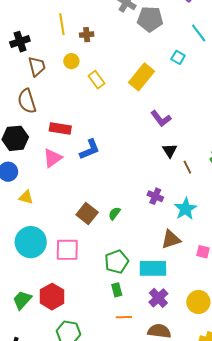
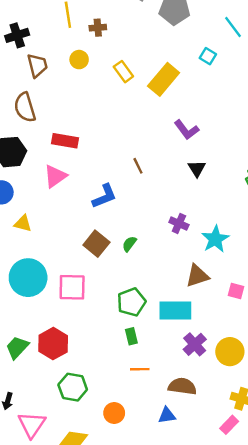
yellow rectangle: (96, 80) -> (123, 72), moved
blue L-shape: (90, 149) -> (104, 196), moved
brown line: (187, 167) -> (138, 166), moved
purple cross: (158, 298) -> (195, 344), moved

